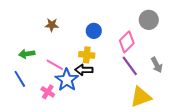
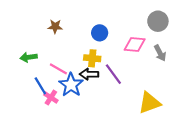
pink diamond: (127, 42) -> (135, 45), turned 50
gray arrow: (157, 65) -> (160, 53), moved
purple line: (130, 66) -> (113, 74), moved
blue line: (20, 79) -> (40, 86), moved

